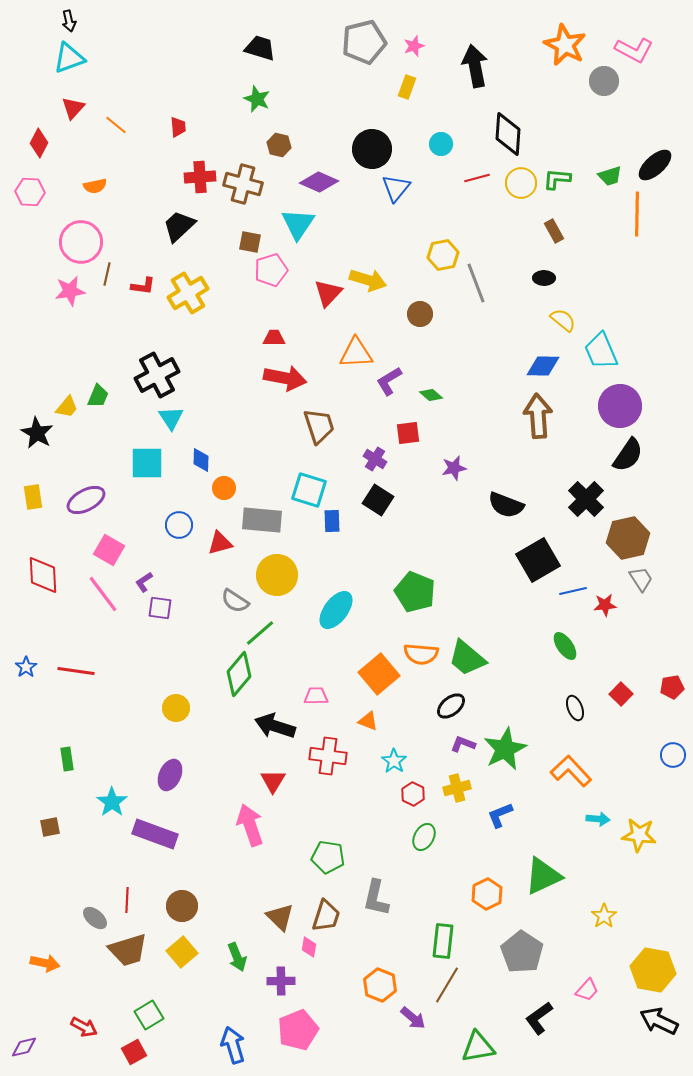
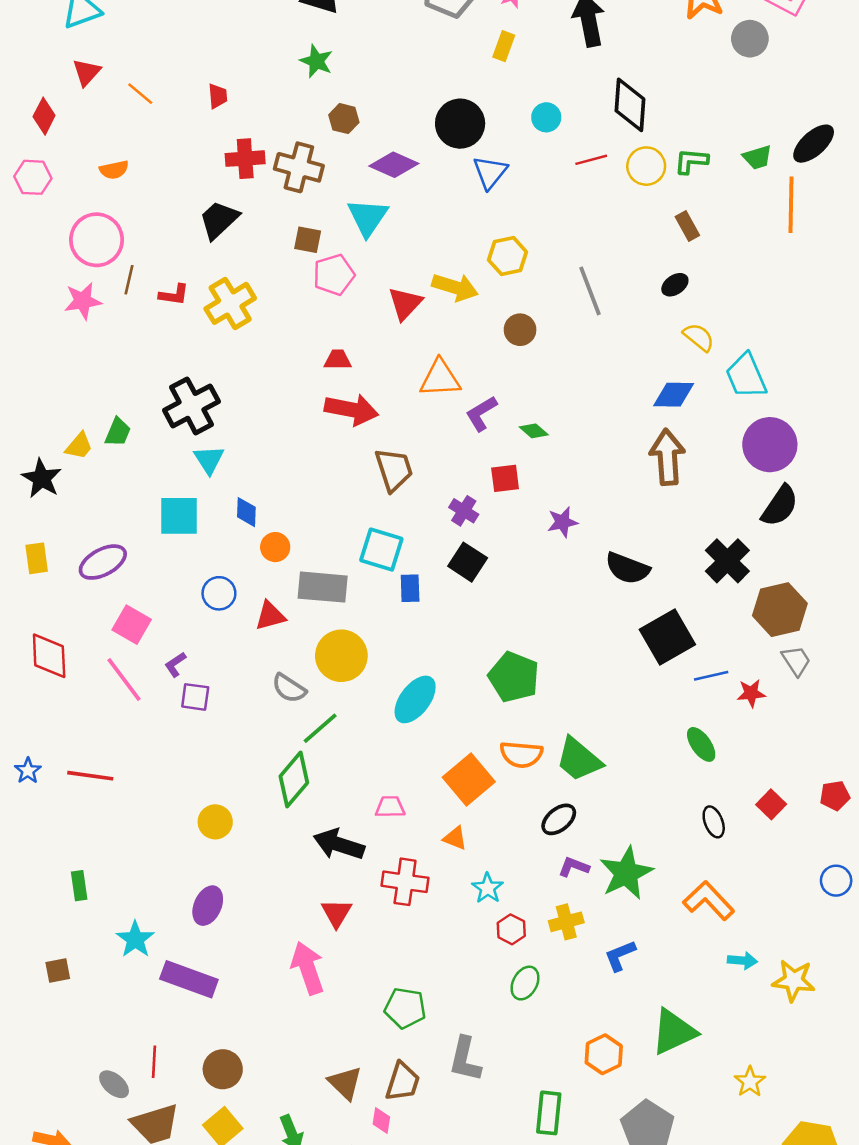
yellow hexagon: (443, 255) -> (508, 256), moved
black ellipse: (544, 278) -> (675, 285), turned -35

